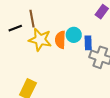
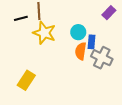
orange semicircle: (60, 40) -> (81, 51), moved

